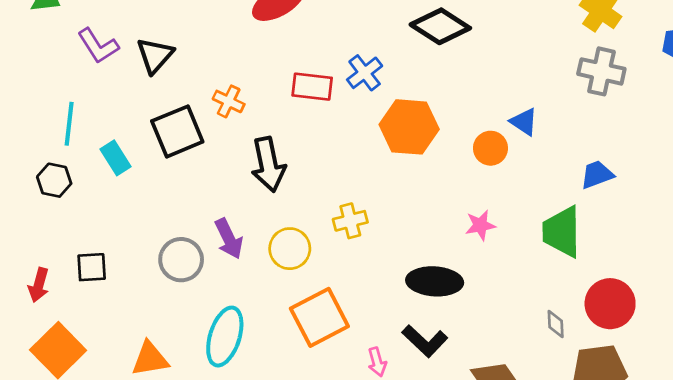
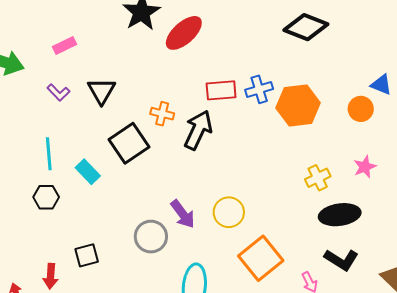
purple L-shape: (98, 46) -> (58, 92), size x0.7
blue cross: (365, 73) -> (259, 89), moved, turned 32
black arrow: (268, 164) -> (198, 130), moved, turned -132
yellow cross: (350, 221) -> (318, 178), moved

